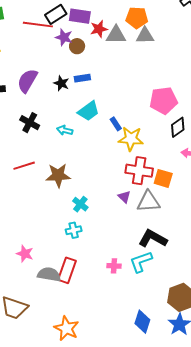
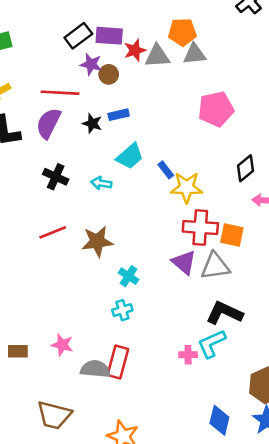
red line: (38, 25) -> (60, 93), moved
pink pentagon: (164, 100) -> (216, 109), moved
purple triangle: (124, 197) -> (184, 262), size x1.5
pink cross: (114, 266) -> (188, 355), moved

